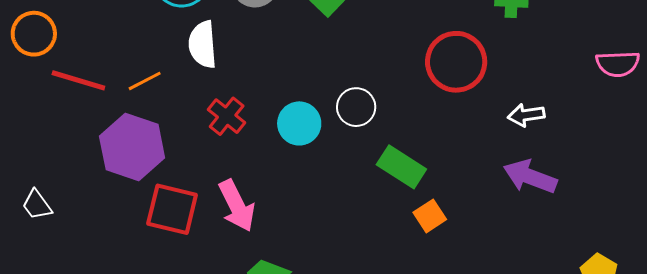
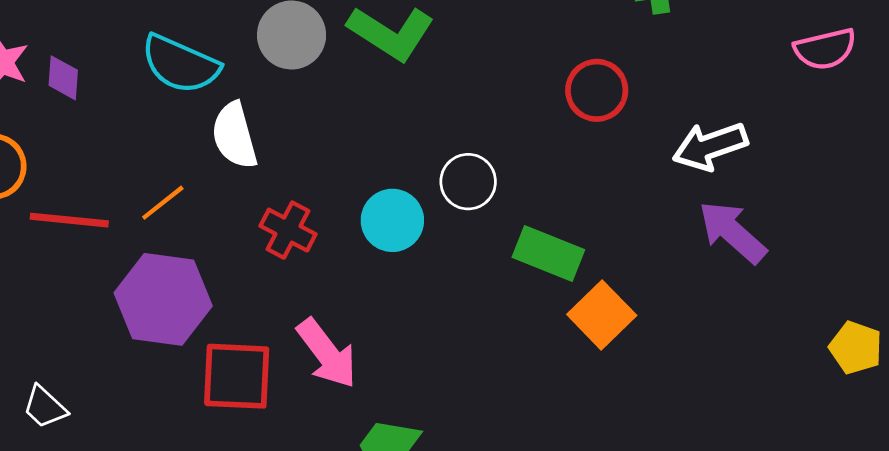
red circle: (456, 62) -> (597, 90), size x0.7
white arrow: (526, 115) -> (710, 146), size x1.4
purple arrow: (530, 177) -> (732, 232), turned 32
orange square: (430, 216) -> (602, 315), size x1.4

